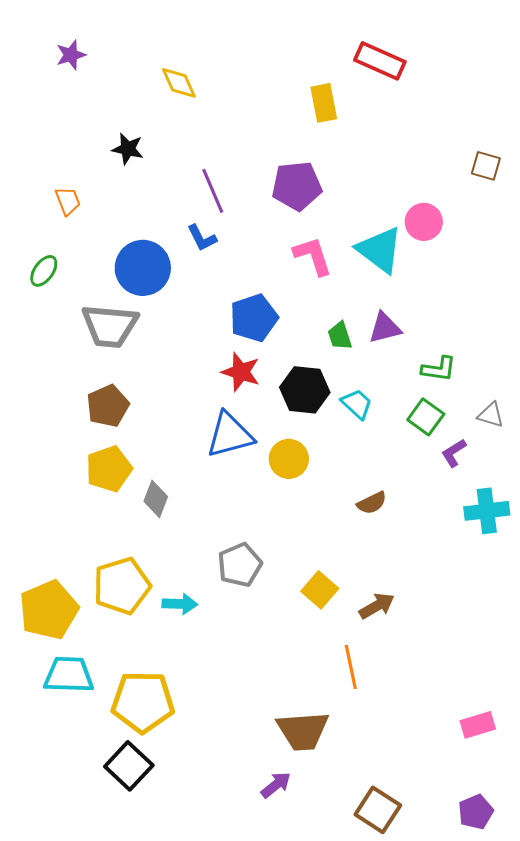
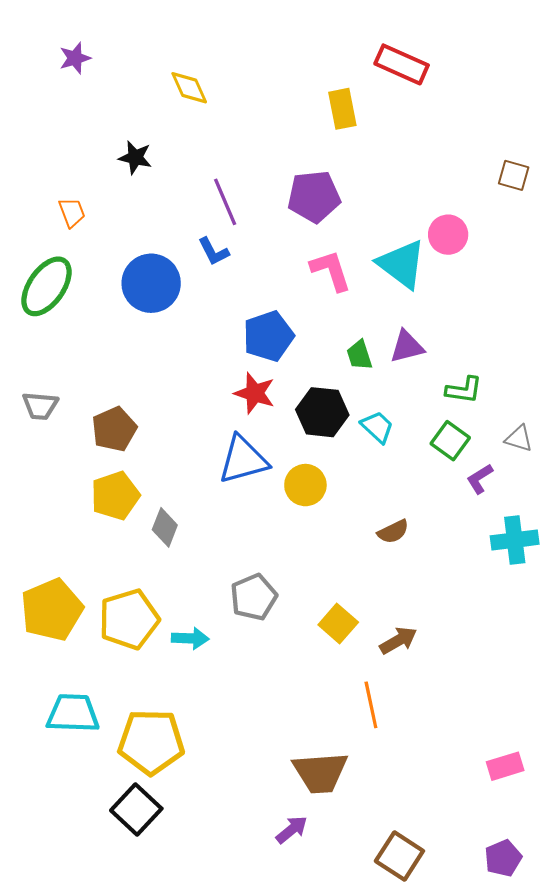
green ellipse: (44, 271) -> (46, 286), size x1.8
gray trapezoid: (110, 326) -> (40, 406), moved, size x0.6
yellow pentagon: (49, 610) -> (52, 610), moved

